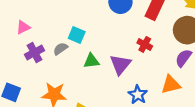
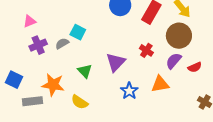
red cross: (145, 44) -> (146, 50), moved
green triangle: (91, 61) -> (85, 71), moved, turned 49

